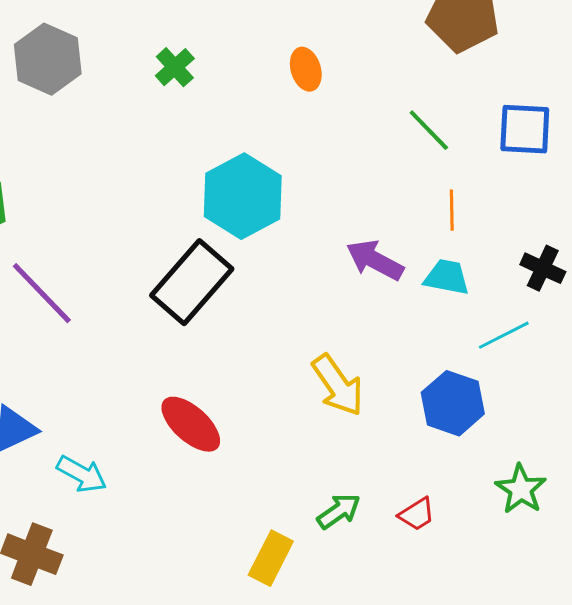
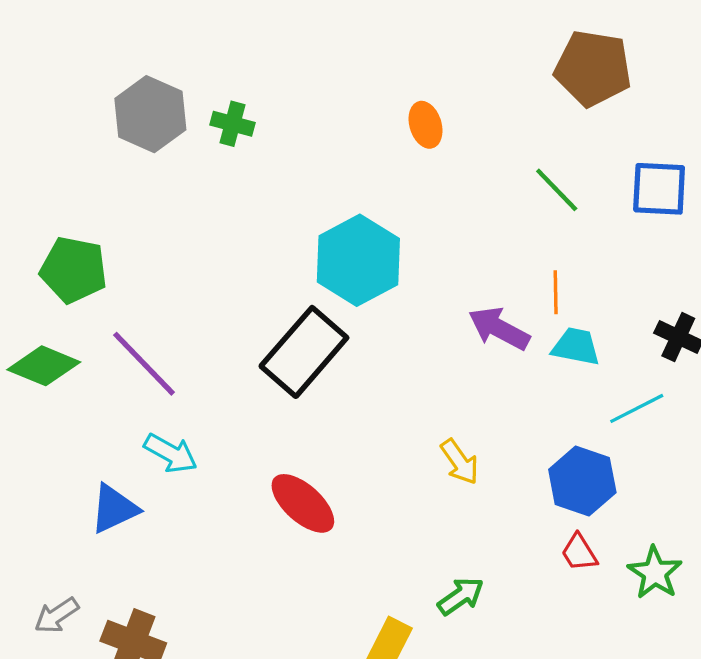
green cross: (175, 67) -> (232, 124), moved, turned -33
orange line: (452, 210) -> (556, 292), moved
yellow arrow: (338, 385) -> (460, 462), size x0.7
cyan arrow: (82, 474) -> (171, 453), moved
red trapezoid: (417, 514) -> (579, 552), moved, turned 90

